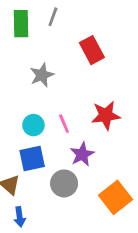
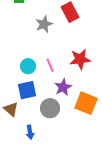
gray star: (42, 75) -> (44, 24), moved
orange square: (115, 197) -> (86, 103), moved, turned -30
blue arrow: (20, 217) -> (30, 132), moved

